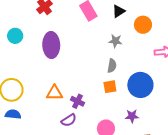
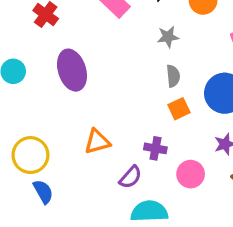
purple cross: (78, 101) -> (155, 148), moved
blue semicircle: (13, 114) -> (43, 192), turned 70

